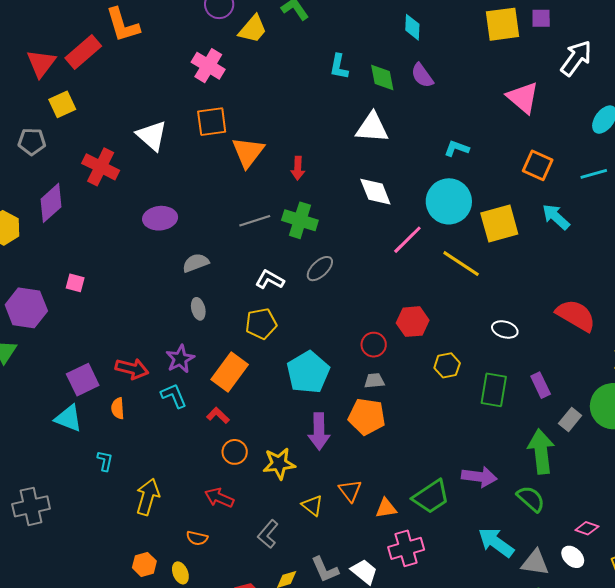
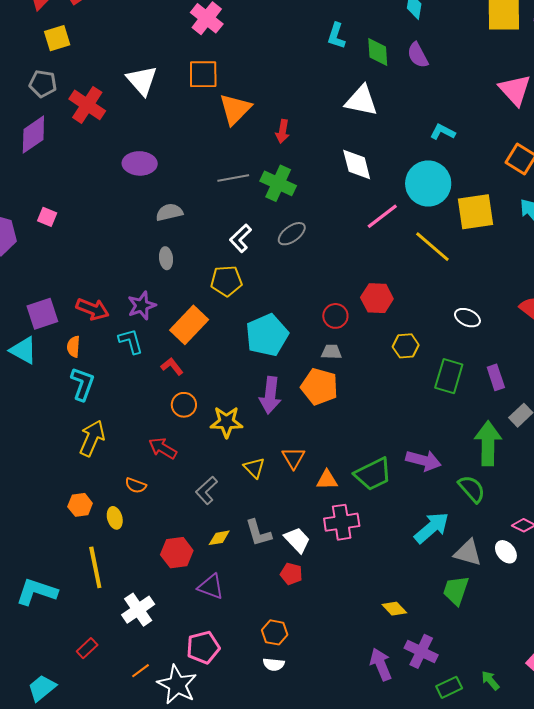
gray pentagon: (32, 142) -> (43, 84), moved
white L-shape: (270, 280) -> (241, 238), turned -80
cyan L-shape: (105, 461) -> (82, 384), moved, size x1.6
cyan arrow: (496, 542) -> (432, 528), turned 96

